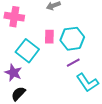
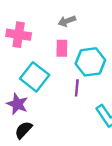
pink rectangle: (49, 37) -> (62, 48), moved
purple line: (73, 63) -> (77, 88), moved, turned -56

